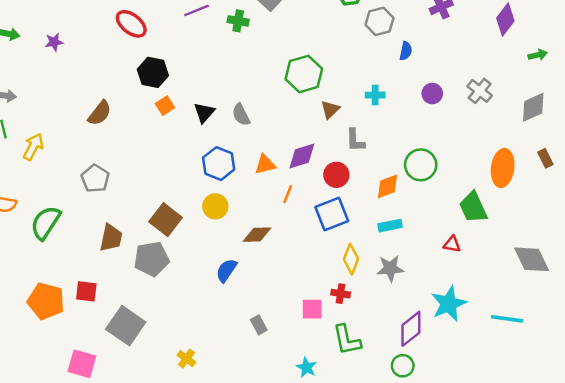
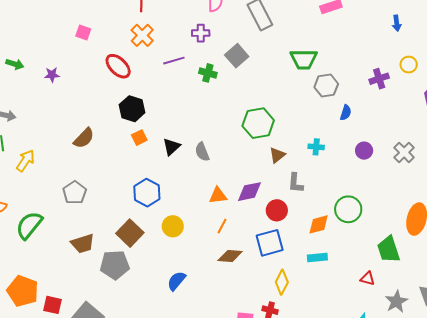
blue hexagon: (219, 164) -> (147, 193), moved
orange line: (288, 194) -> (222, 226), moved
brown diamond: (257, 235) -> (230, 256), moved
brown trapezoid: (111, 238) -> (83, 244), turned 55
gray star: (390, 268) -> (396, 301), moved, turned -30
red square: (86, 291) -> (52, 305), moved

